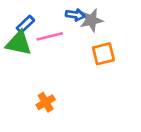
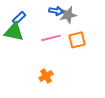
pink line: (50, 36) -> (51, 38), moved
orange cross: (46, 102) -> (46, 76), moved

